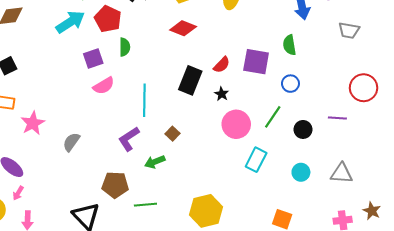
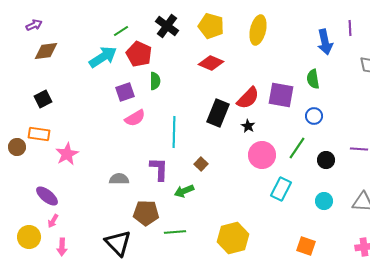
red semicircle: (222, 65) -> (248, 98), size x1.4
purple L-shape: (129, 139) -> (159, 169), turned 125
gray semicircle: (71, 142) -> (119, 179), moved, turned 54

